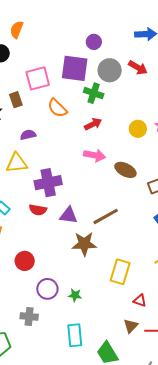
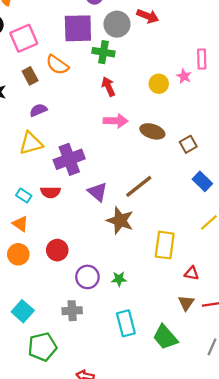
pink square: (38, 78) -> (24, 38), moved
brown rectangle: (16, 100) -> (30, 76), moved
orange semicircle: (57, 108) -> (57, 65), moved
red arrow: (93, 124) -> (108, 87), turned -78
red semicircle: (38, 210) -> (50, 192), moved
purple triangle: (69, 215) -> (98, 192), turned 42
brown star: (84, 244) -> (120, 220), turned 30

